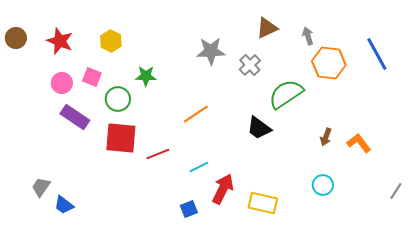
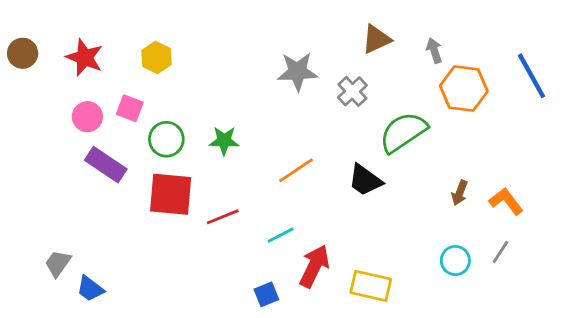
green star: (146, 76) -> (224, 141), moved
orange line: (196, 114) -> (296, 170), moved
gray line: (396, 191) -> (500, 252), moved

